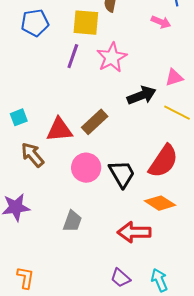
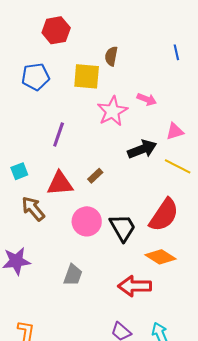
pink arrow: (161, 22) -> (147, 99), moved
purple line: (73, 56) -> (59, 134), moved
brown rectangle: (95, 122) -> (95, 176), size x0.6

